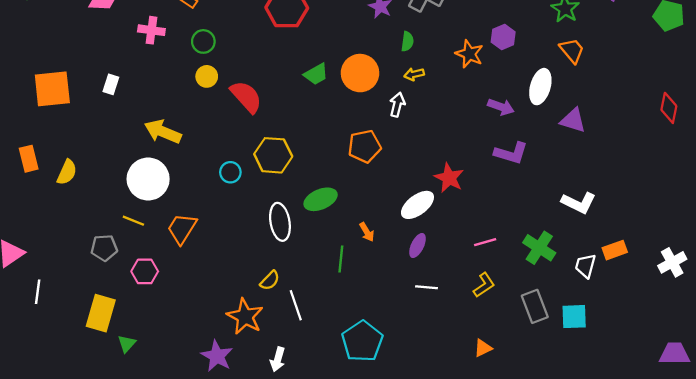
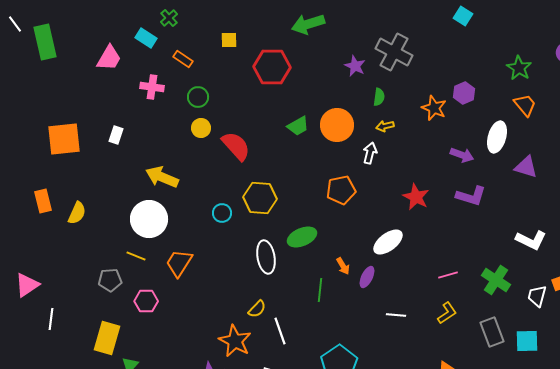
red star: (449, 178) -> (416, 197), moved
purple ellipse: (417, 246) -> (367, 277), moved

